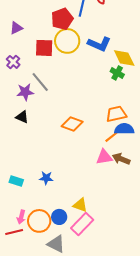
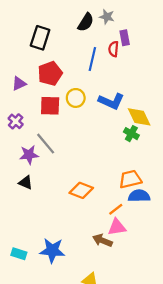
red pentagon: (62, 19) -> (50, 73), moved
yellow circle: (67, 41) -> (76, 98), size x0.7
orange line: (111, 137) -> (116, 209), moved
brown arrow: (121, 159) -> (102, 240), moved
blue star: (46, 178) -> (52, 250), size x1.6

